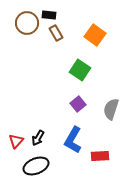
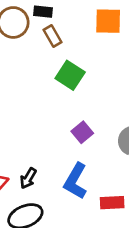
orange square: (95, 35) -> (108, 21), moved, turned -35
green square: (80, 70) -> (70, 75), moved

